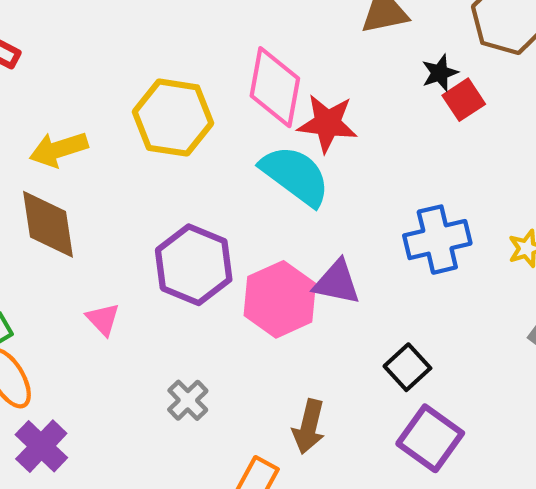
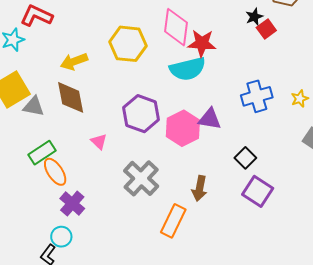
cyan semicircle: (295, 175) -> (188, 69), turned 132
gray cross: (188, 400) -> (141, 178), size x1.8

